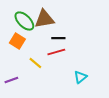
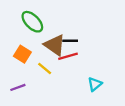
brown triangle: (44, 19) -> (55, 45), moved, turned 45
orange square: (17, 41) -> (22, 54), moved

